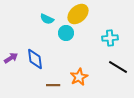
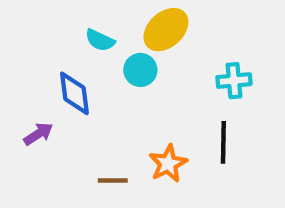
purple arrow: (11, 58) -> (38, 134), moved
blue diamond: (35, 59) -> (74, 93), moved
black line: (118, 67) -> (223, 142), moved, turned 60

